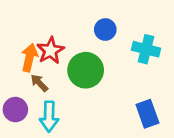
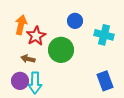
orange arrow: (29, 58) -> (21, 25), moved
brown arrow: (39, 83) -> (28, 59), turned -32
purple circle: (15, 110) -> (20, 81), moved

